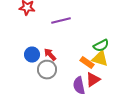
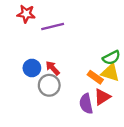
purple line: (61, 21) -> (53, 27), moved

